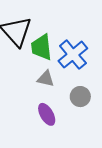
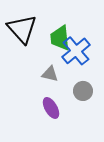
green trapezoid: (41, 47) -> (60, 38), moved

